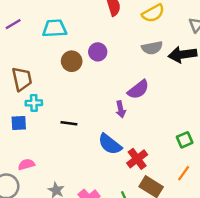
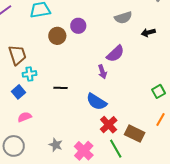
black arrow: (183, 55) -> (148, 33), moved, size x0.6
blue square: (19, 123) -> (18, 92), turned -32
red cross: (137, 159) -> (109, 125), moved
pink semicircle: (26, 164) -> (25, 117), moved

